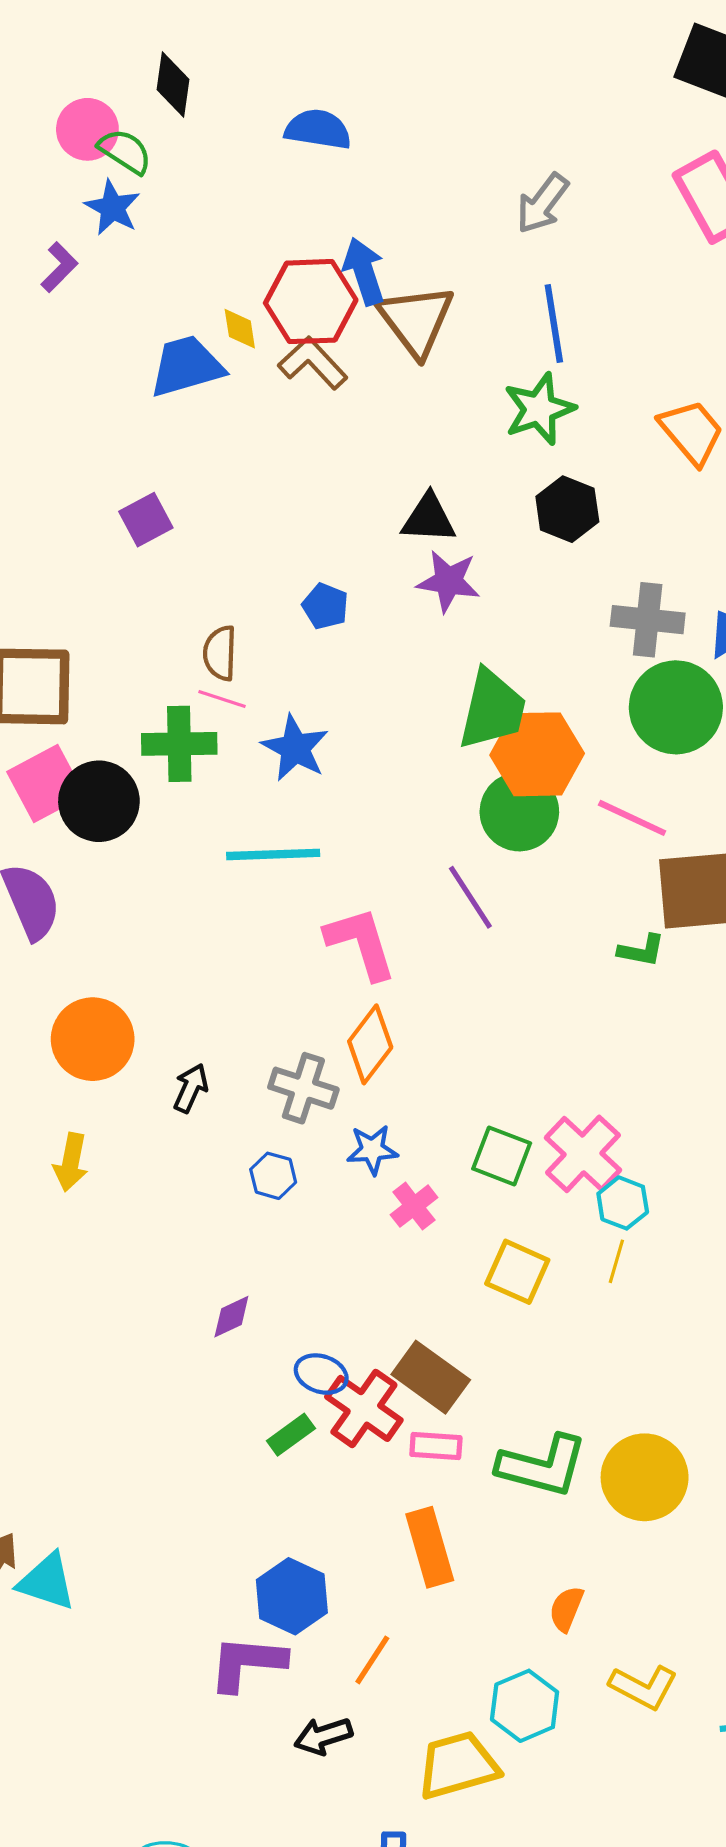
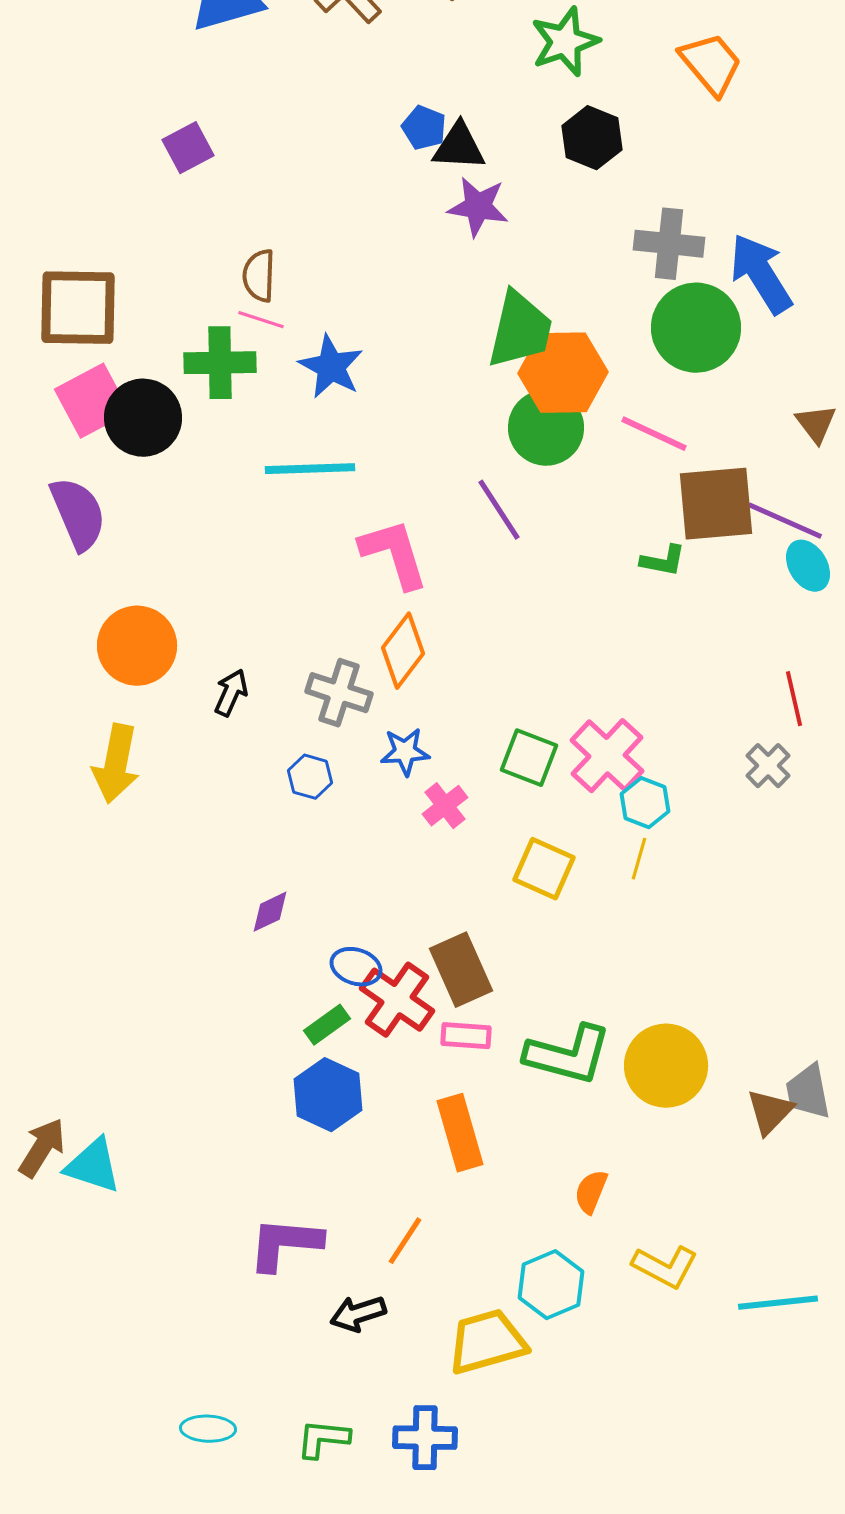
blue pentagon: (325, 606) -> (424, 128), moved
yellow arrow: (71, 1162) -> (116, 764), size x1.4
brown rectangle: (431, 1377) -> (461, 970), turned 30
blue hexagon: (292, 1596) -> (328, 1095), moved

